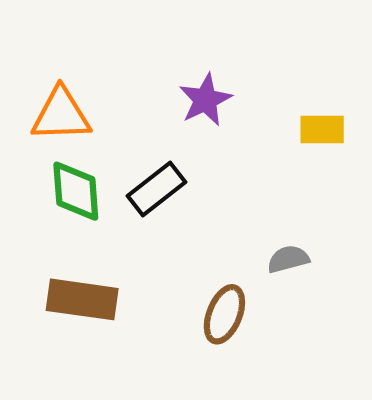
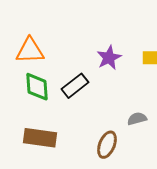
purple star: (205, 100) -> (109, 58), moved

